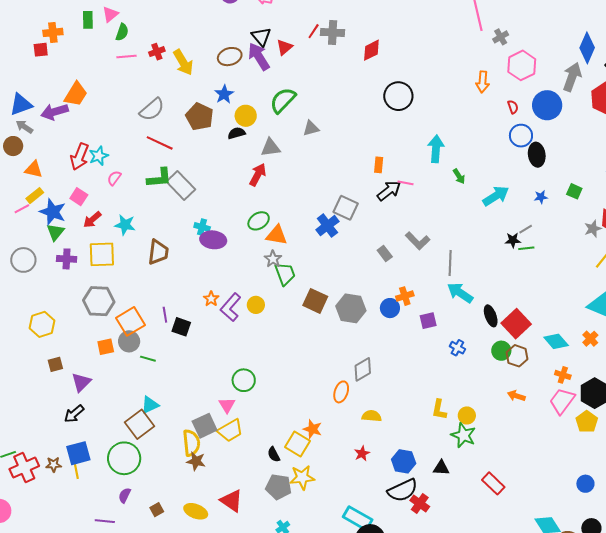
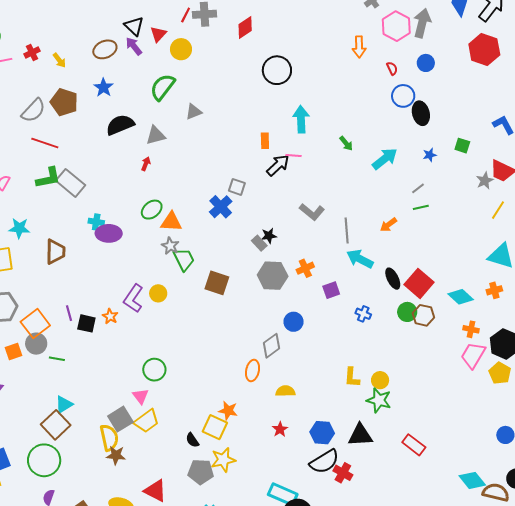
purple arrow: (259, 57) -> (134, 46), size x0.7
yellow arrow: (183, 62) -> (59, 60), size x0.6
gray arrow: (572, 77) -> (422, 23), moved
blue circle: (547, 105) -> (426, 63), size x0.6
yellow circle: (246, 116) -> (181, 49), moved
brown pentagon: (200, 117) -> (64, 102), moved
black semicircle: (236, 133) -> (120, 125), size x1.6
cyan arrow: (436, 149) -> (301, 119), moved
red arrow: (258, 175) -> (146, 164), size x0.6
gray square: (346, 208) -> (237, 187), size x0.7
black star: (513, 240) -> (269, 236), moved
gray rectangle: (385, 254) -> (259, 243), moved
orange star: (211, 299) -> (110, 316), moved
gray hexagon: (351, 308) -> (273, 276), moved
blue circle: (390, 308) -> (294, 322), moved
orange cross: (590, 339) -> (494, 290), turned 35
orange arrow: (516, 396) -> (389, 225), moved, turned -48
black triangle: (441, 468) -> (360, 435), size x1.5

